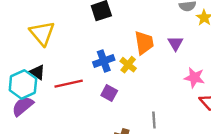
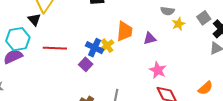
purple triangle: (175, 43) -> (150, 38), turned 32
blue cross: (104, 61) -> (95, 48), moved, turned 30
black triangle: (37, 72) -> (34, 20), moved

